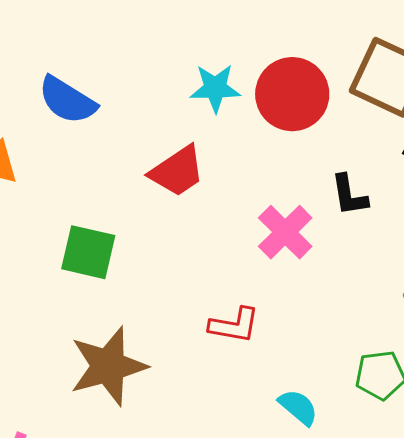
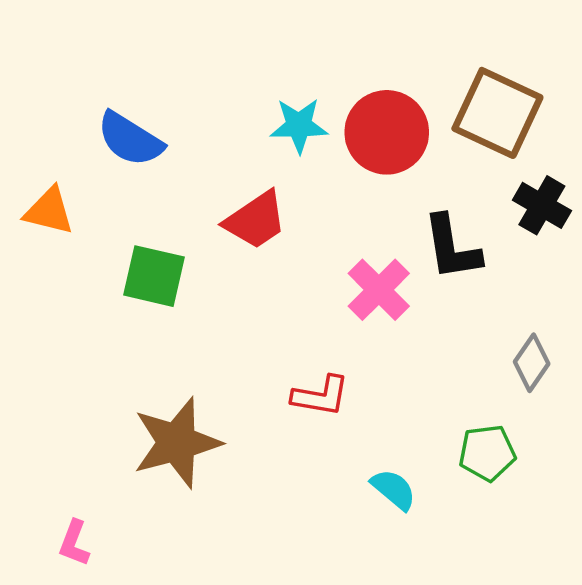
black L-shape: (349, 195) -> (452, 248), size x1.4
green square: (88, 252) -> (154, 276), moved

